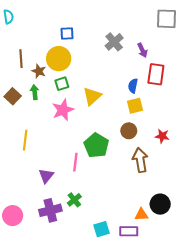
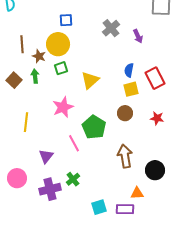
red rectangle: (156, 74) -> (155, 78), moved, turned -35
pink star: (63, 110) -> (63, 107), moved
brown arrow: (140, 160) -> (125, 156), moved
pink line: (75, 162) -> (74, 143), turned -36
black circle: (160, 204) -> (155, 170), moved
pink circle: (13, 216) -> (17, 178), moved

